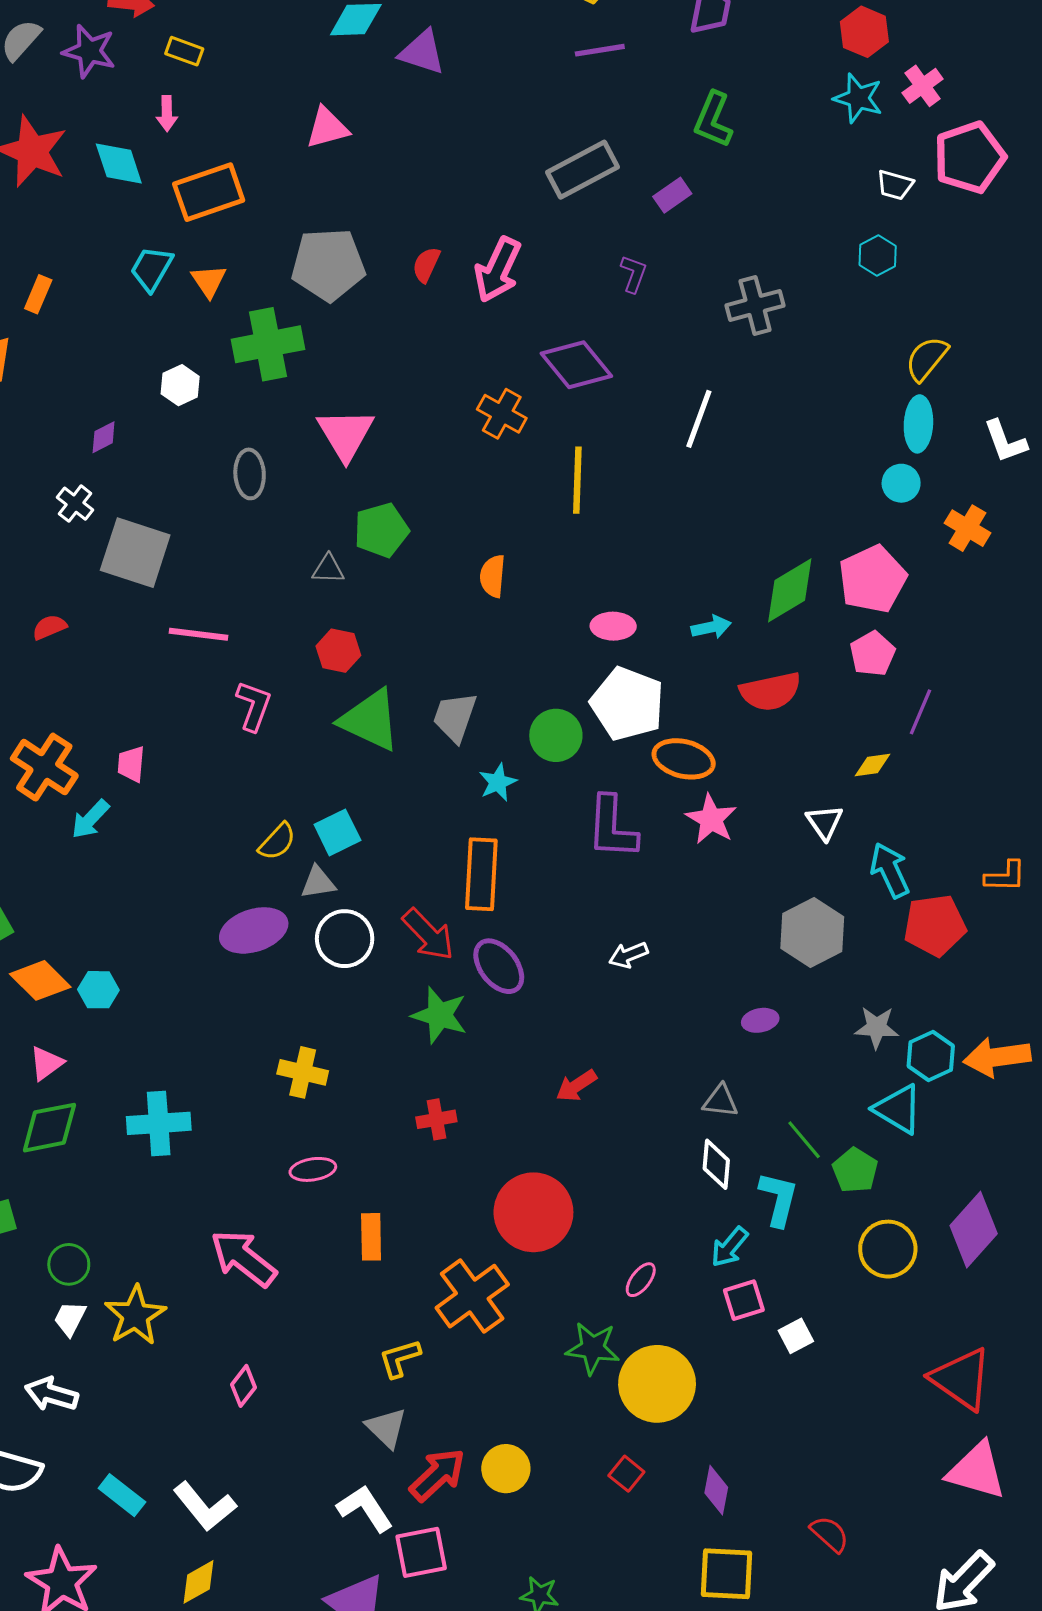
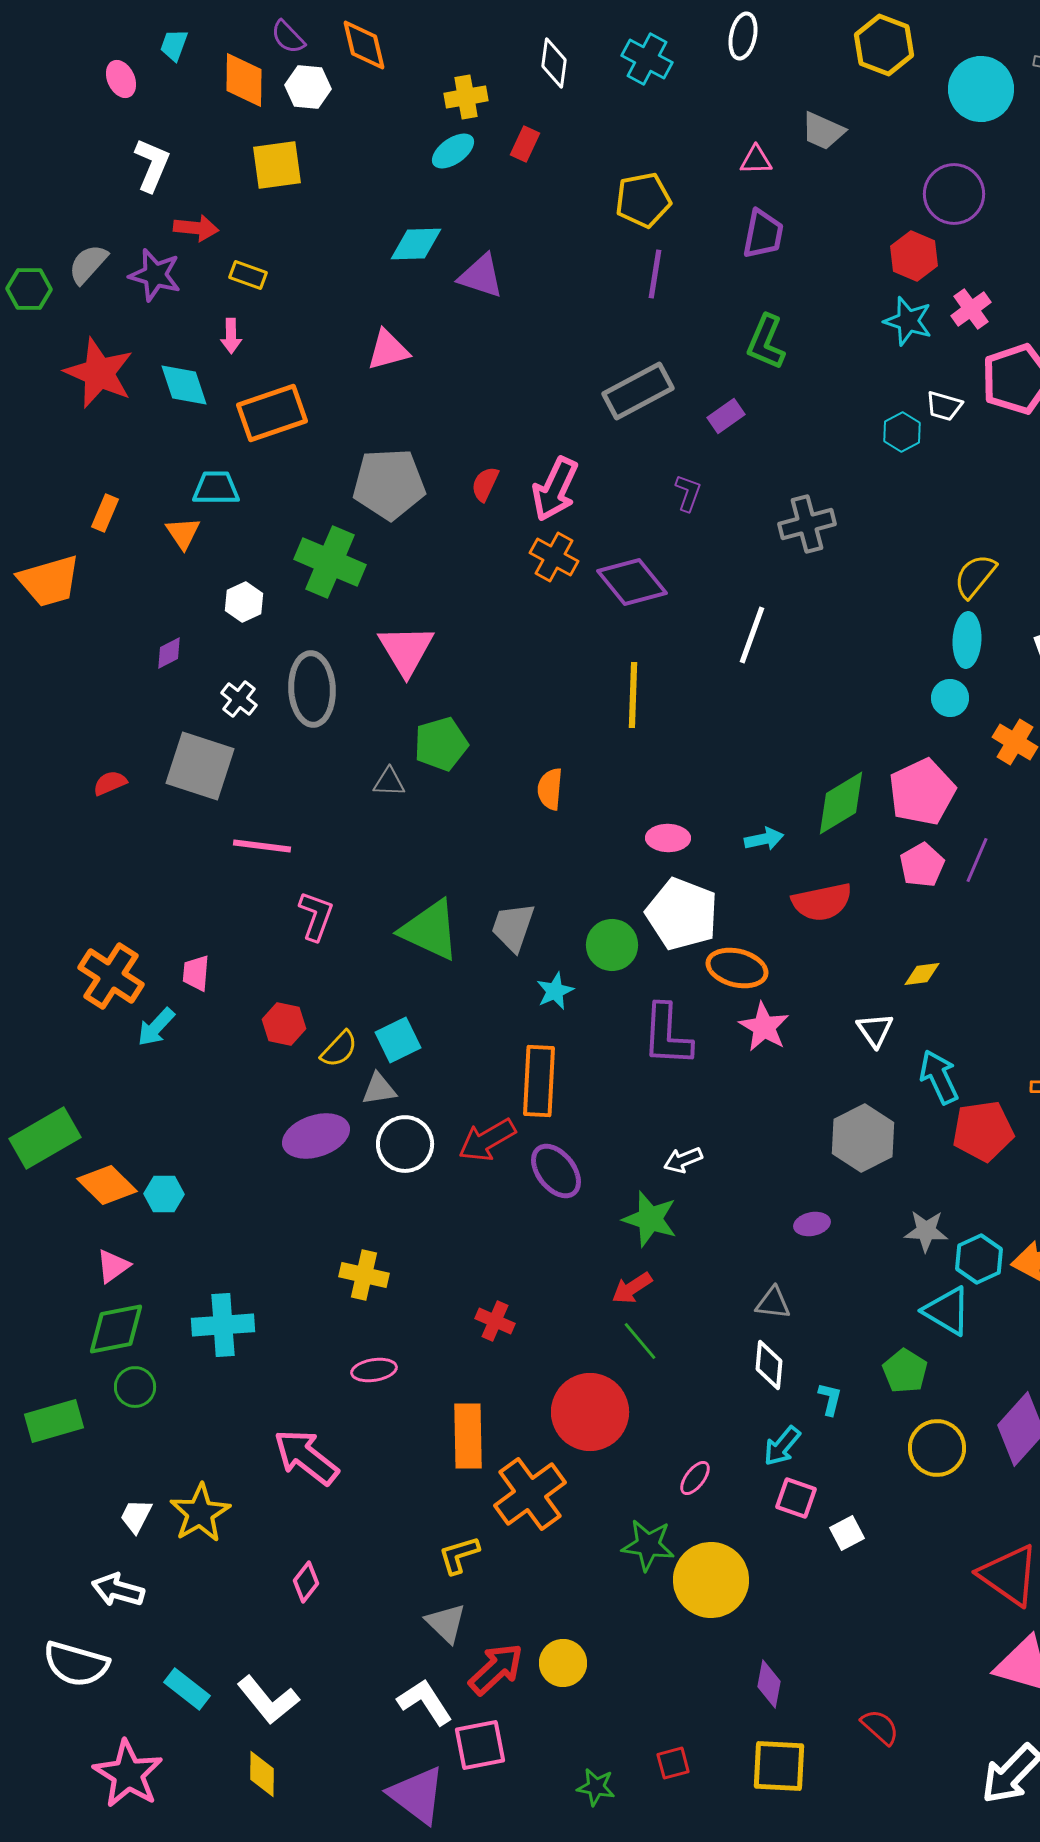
purple line: (600, 50) -> (655, 274), turned -72
cyan hexagon: (878, 255) -> (902, 432), moved
cyan trapezoid: (152, 269) -> (216, 488), turned 60
orange triangle: (209, 281) -> (183, 533), moved
green cross: (268, 344) -> (330, 562), turned 34
orange cross: (502, 414) -> (554, 557), moved
gray ellipse: (250, 474) -> (312, 689), size x1.5
white cross: (75, 504) -> (239, 699), moved
red semicircle: (49, 627) -> (110, 783), moved
red hexagon: (338, 651) -> (284, 1024), moved
purple line: (921, 712) -> (977, 860), moved
red arrow: (428, 935) -> (487, 1140), turned 104
green star: (440, 1015) -> (650, 1219), moved
red cross: (436, 1119) -> (495, 1321), turned 33
green line: (804, 1140) -> (640, 1341), moved
cyan L-shape: (779, 1199) -> (830, 1399), size x0.6
orange rectangle: (371, 1237) -> (468, 1436), moved, size x1.4
green circle: (69, 1264) -> (135, 1387), moved
pink square: (744, 1300) -> (796, 1498), turned 36
red square: (626, 1474) -> (673, 1763), moved, turned 36
yellow diamond: (199, 1582) -> (262, 1774), turned -60

